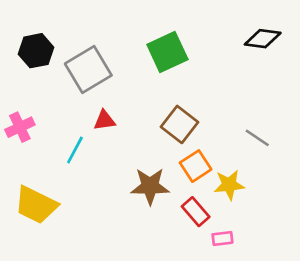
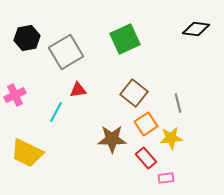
gray line: (257, 138) -> (178, 103), moved, turned 42

